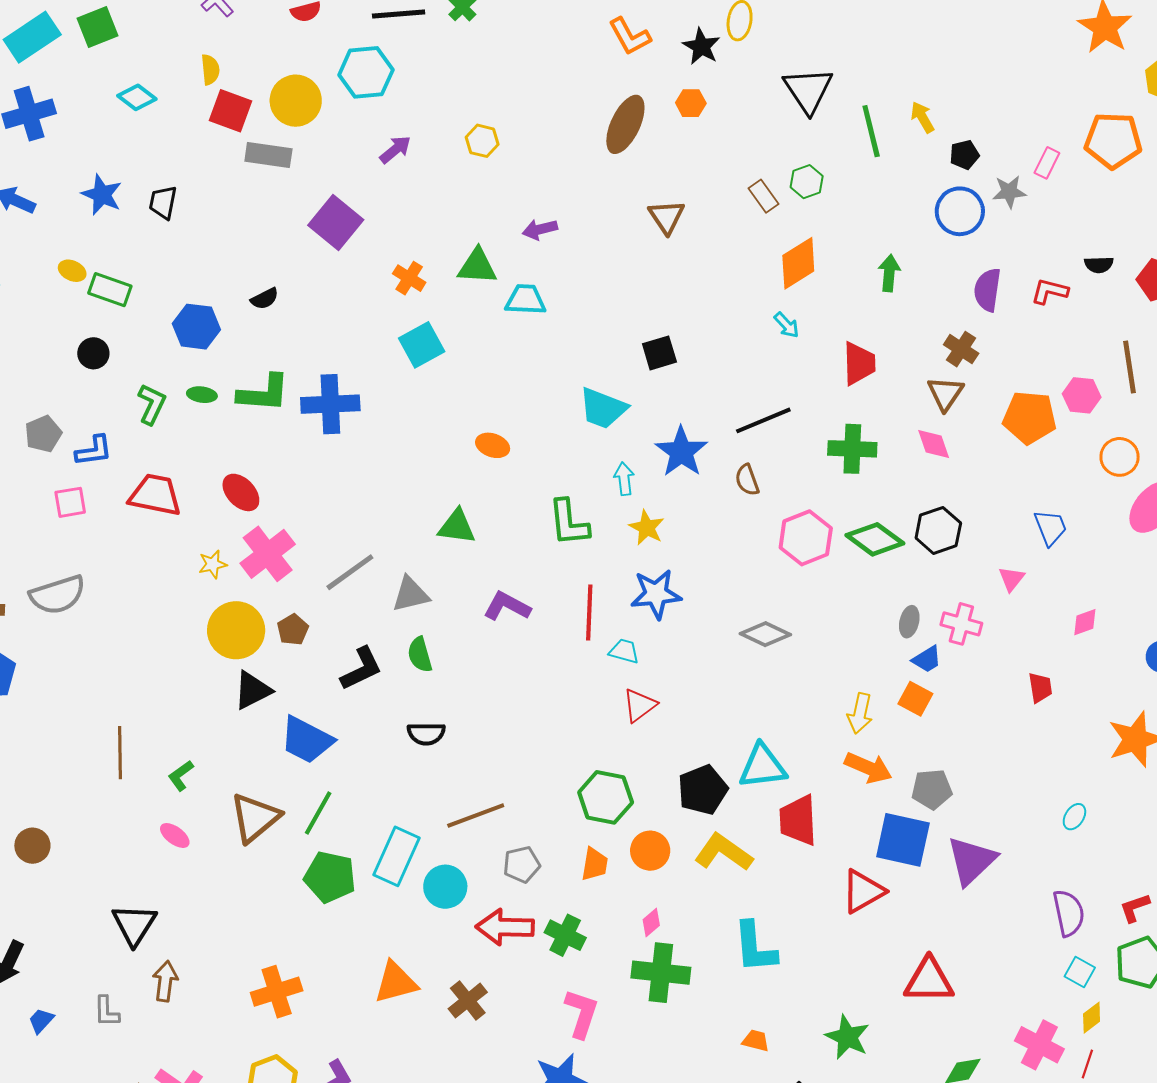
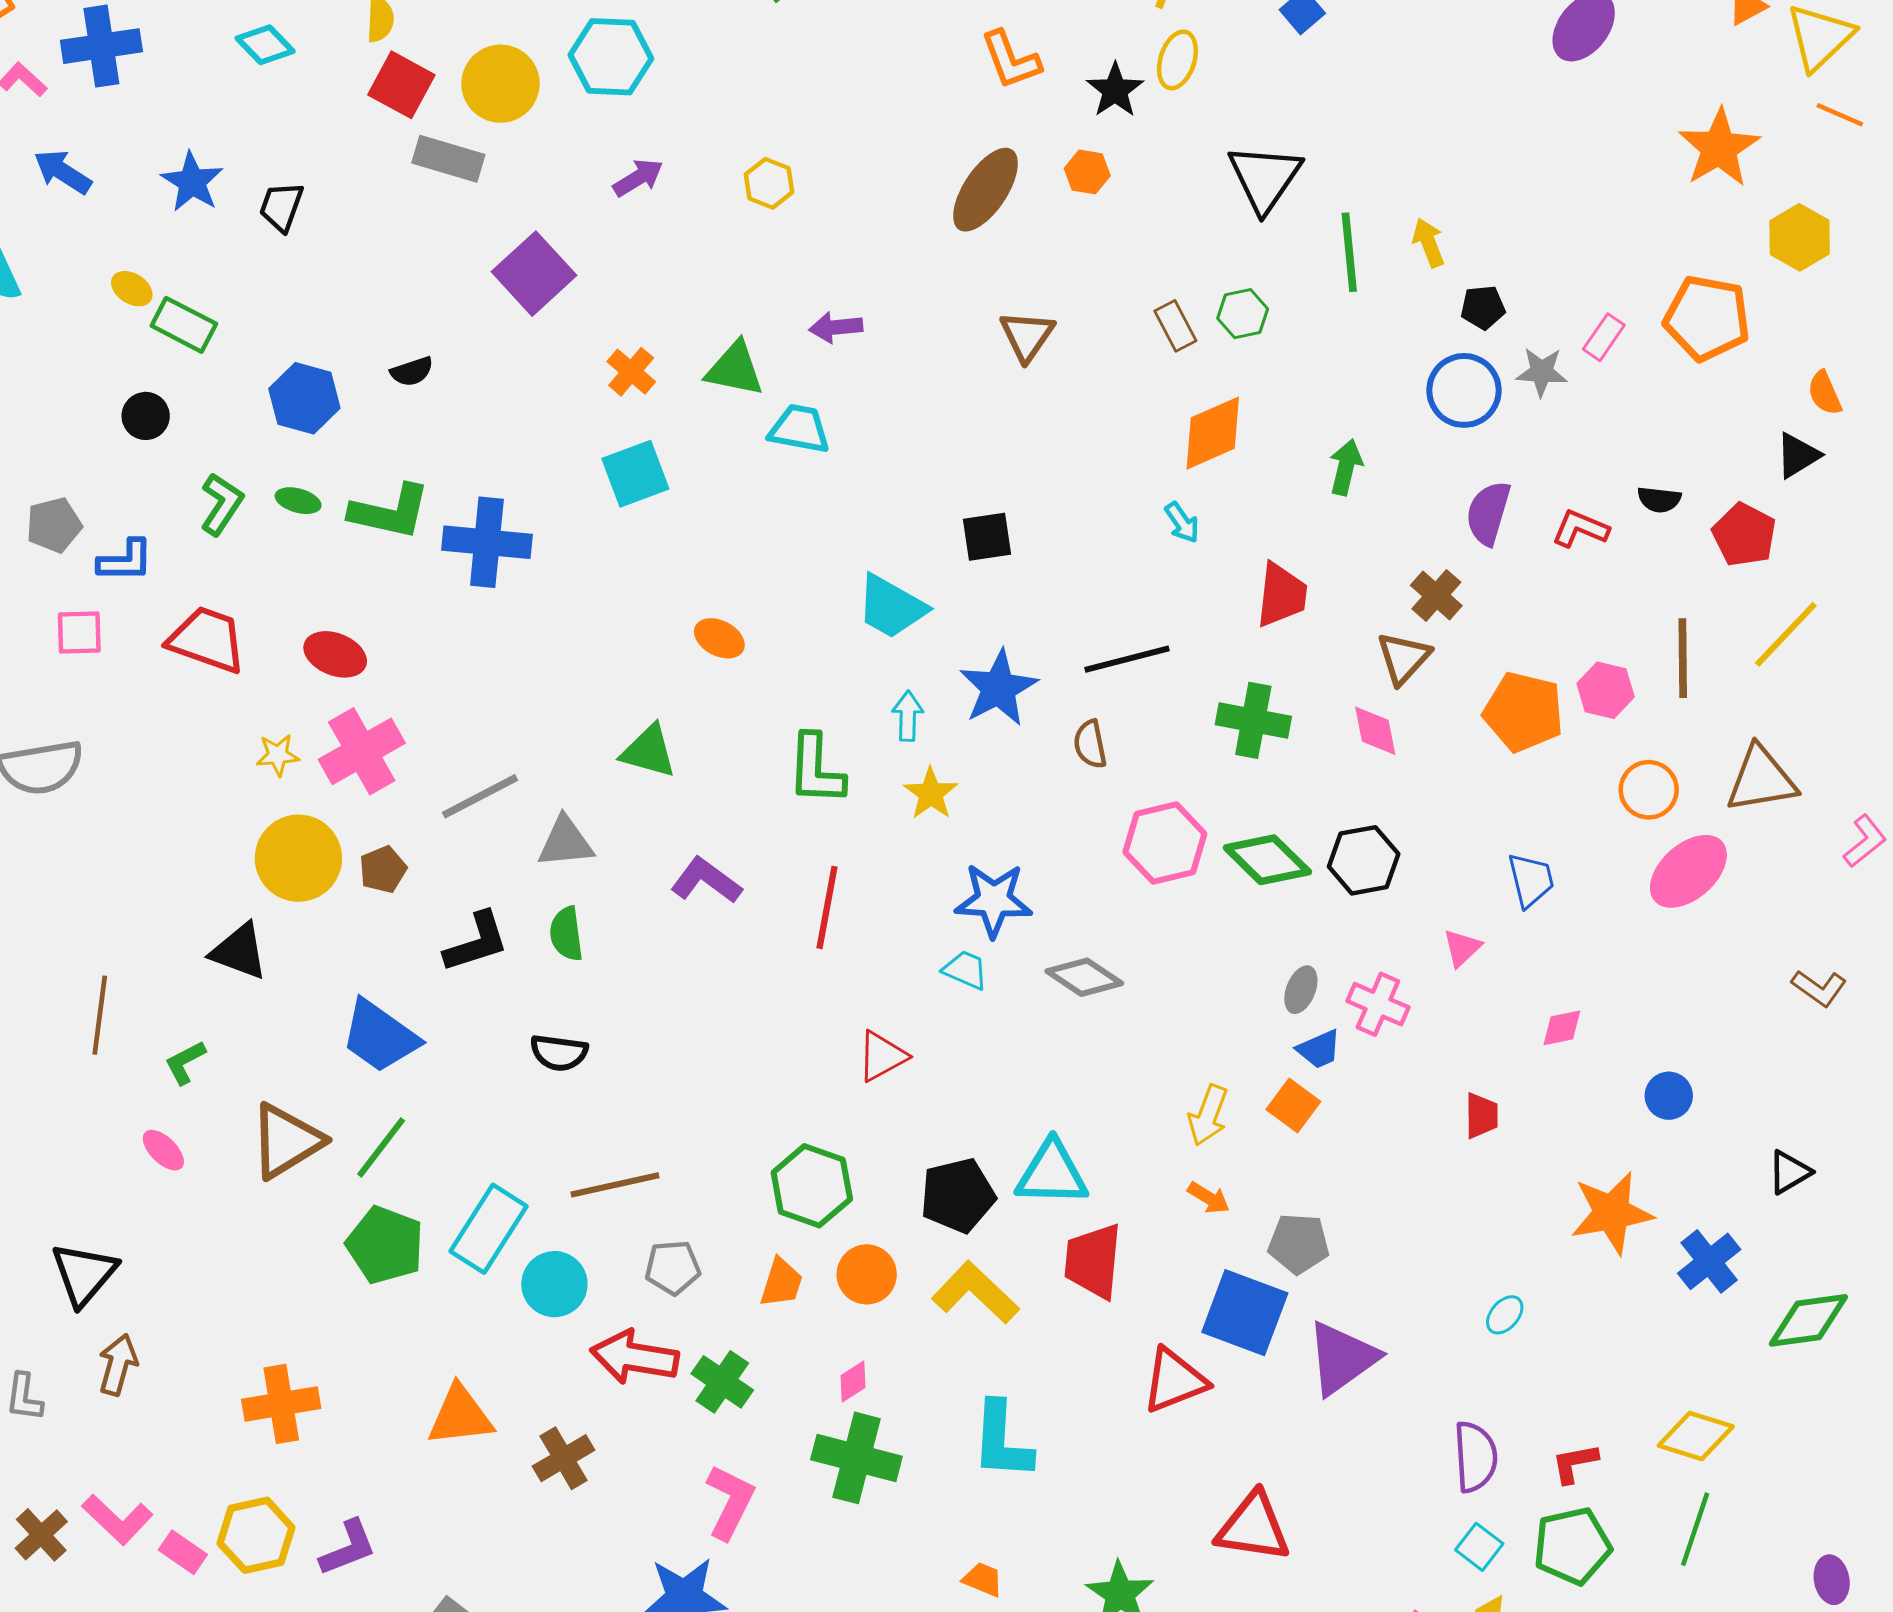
red ellipse: (241, 492) -> (335, 654), turned -33
blue star: (656, 594) -> (994, 900), moved
cyan trapezoid: (624, 651) -> (965, 970), moved
black triangle: (252, 690) -> (239, 951), moved, turned 39
orange arrow: (868, 768) -> (1209, 1198), size x0.6

